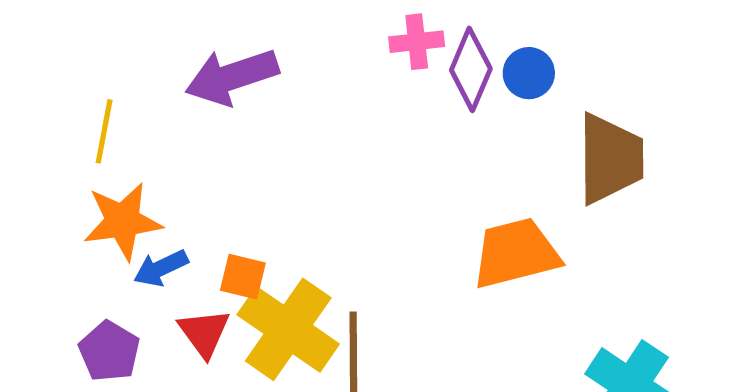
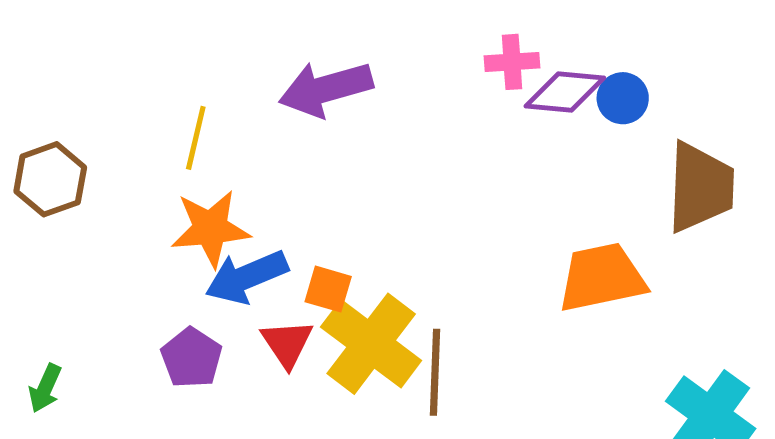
purple diamond: (471, 69) -> (565, 92), turned 70
blue arrow: (161, 268) -> (247, 277), size x1.5

